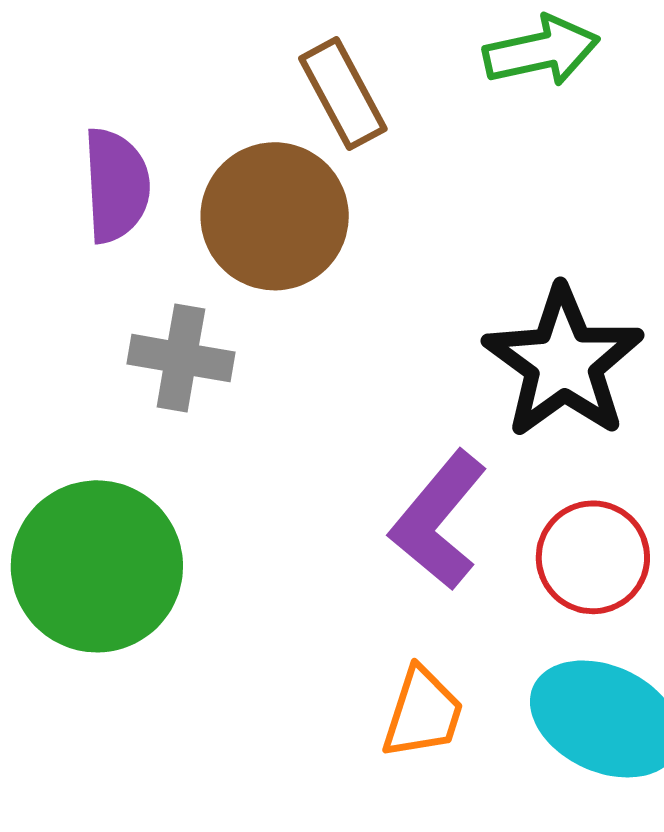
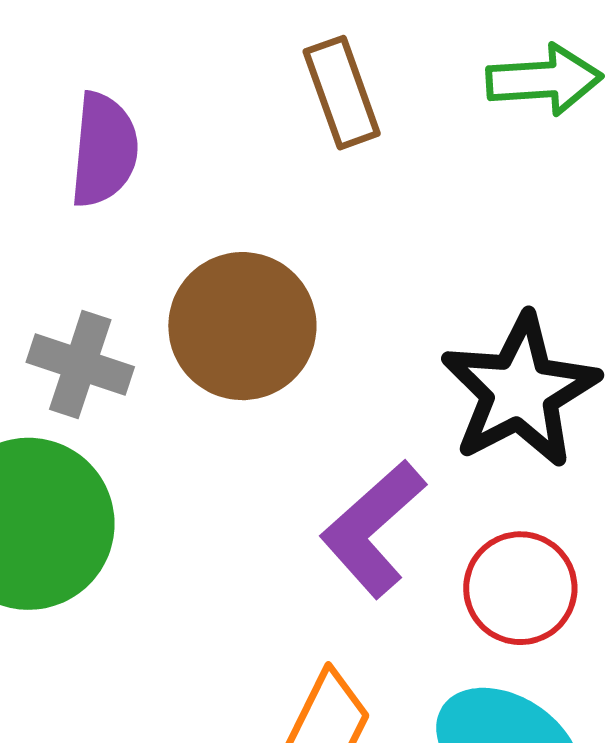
brown circle: (275, 216) -> (242, 326), moved
gray cross: (181, 358) -> (80, 365), moved

